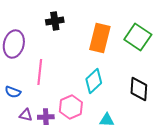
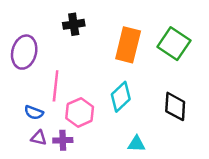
blue semicircle: (13, 92) -> (34, 112), moved
pink hexagon: (71, 107) -> (80, 112), moved

